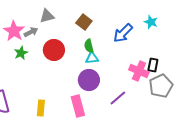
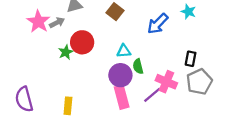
green semicircle: (89, 46) -> (138, 66), moved
green star: (21, 53) -> (66, 52), moved
pink cross: (139, 71) -> (166, 82), moved
pink rectangle: (78, 106) -> (122, 97), moved

